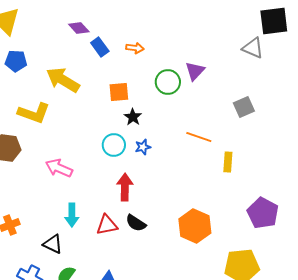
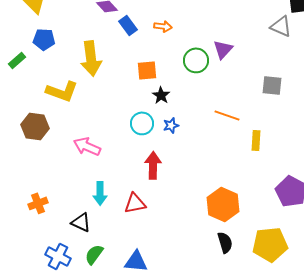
yellow arrow: (63, 80) -> (91, 58), turned -128
gray square: (244, 107) -> (272, 85), turned 30
black semicircle: (136, 223) -> (225, 242), moved, turned -140

